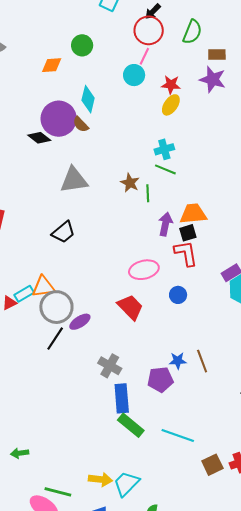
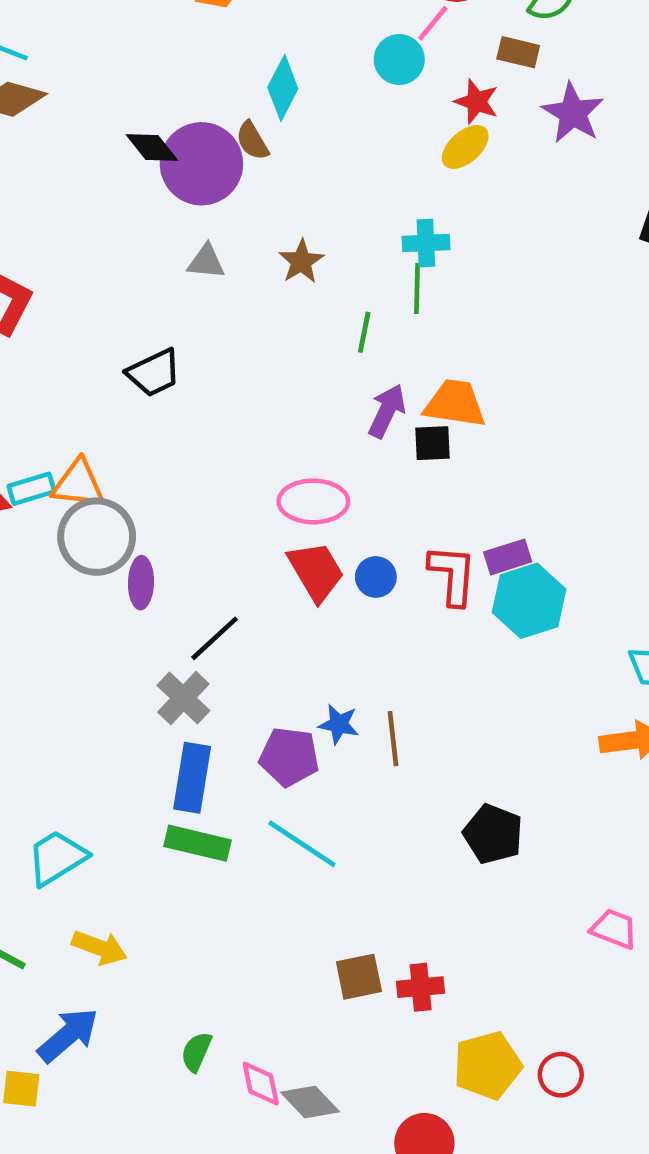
brown rectangle: (217, 55) -> (518, 52), moved
purple circle: (59, 119) -> (201, 164), moved
green line: (165, 169) -> (417, 289), turned 55
gray triangle: (74, 180) -> (206, 262), size x0.6
brown star: (130, 183) -> (301, 261), moved
red L-shape: (186, 253) -> (453, 575), moved
red trapezoid: (130, 307) -> (316, 571), moved
purple ellipse: (80, 322) -> (141, 583), turned -70
black line: (55, 339) -> (215, 638), moved
green rectangle: (131, 425) -> (198, 843), turned -40
cyan line: (178, 436) -> (302, 844), moved
cyan trapezoid: (126, 484) -> (57, 858), moved

